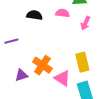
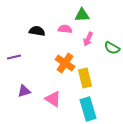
orange cross: (42, 65) -> (65, 63), moved
pink triangle: (62, 78) -> (53, 99), moved

